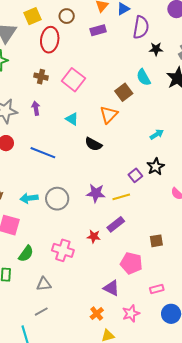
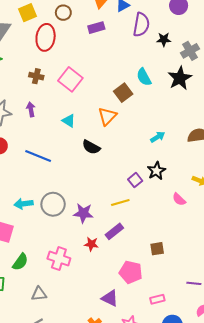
black star: (156, 49) -> (164, 39), moved
purple star: (96, 193) -> (83, 213), moved

